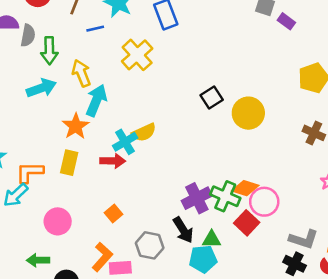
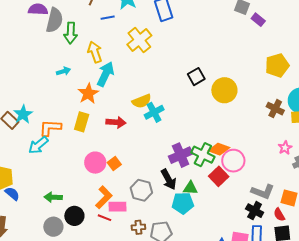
gray semicircle: (28, 35) -> (54, 20), size x1.4
cyan arrow: (41, 88) -> (63, 71), moved, size x0.6
cyan cross: (125, 142) -> (154, 112), moved
pink circle: (58, 221) -> (95, 163), moved

